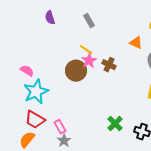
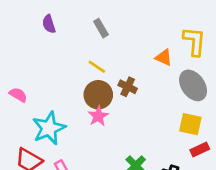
pink star: (89, 61) -> (98, 116), moved
brown circle: (76, 71) -> (98, 95), moved
cyan star: (36, 92) -> (49, 128), moved

